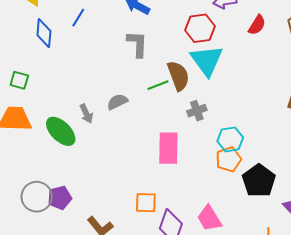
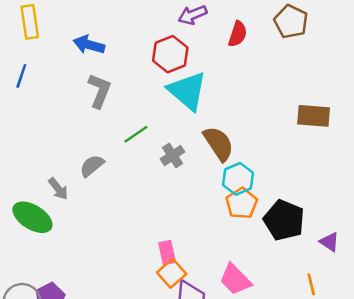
gray L-shape: (137, 44) -> (99, 91), turned 32
brown semicircle: (178, 76) -> (218, 144), moved
gray cross: (197, 111) -> (173, 155), moved
pink rectangle: (168, 148) -> (167, 253), moved, size x0.6
orange square: (146, 203) -> (172, 273), moved, turned -30

